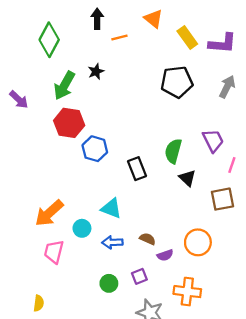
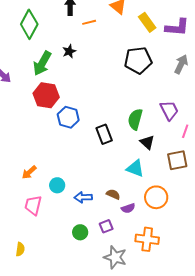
cyan triangle: (111, 208) -> (135, 168), moved
orange arrow: (49, 213) -> (29, 172), size x0.6

